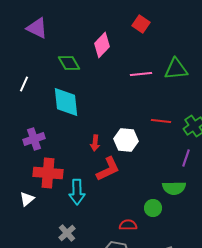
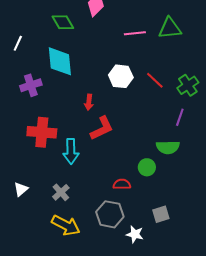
red line: (161, 121) -> (155, 80), turned 36
purple cross: (34, 139) -> (31, 85), moved
white hexagon: (126, 140) -> (121, 76), moved
white triangle: (27, 199) -> (21, 189), moved

